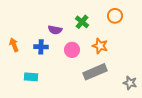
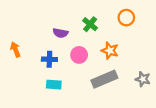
blue cross: (41, 47) -> (49, 59), moved
cyan rectangle: (31, 77) -> (54, 85), moved
gray star: (130, 83) -> (143, 79), moved

